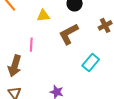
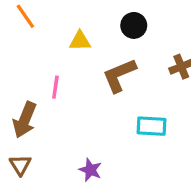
cyan rectangle: (91, 62) -> (152, 126), turned 48

